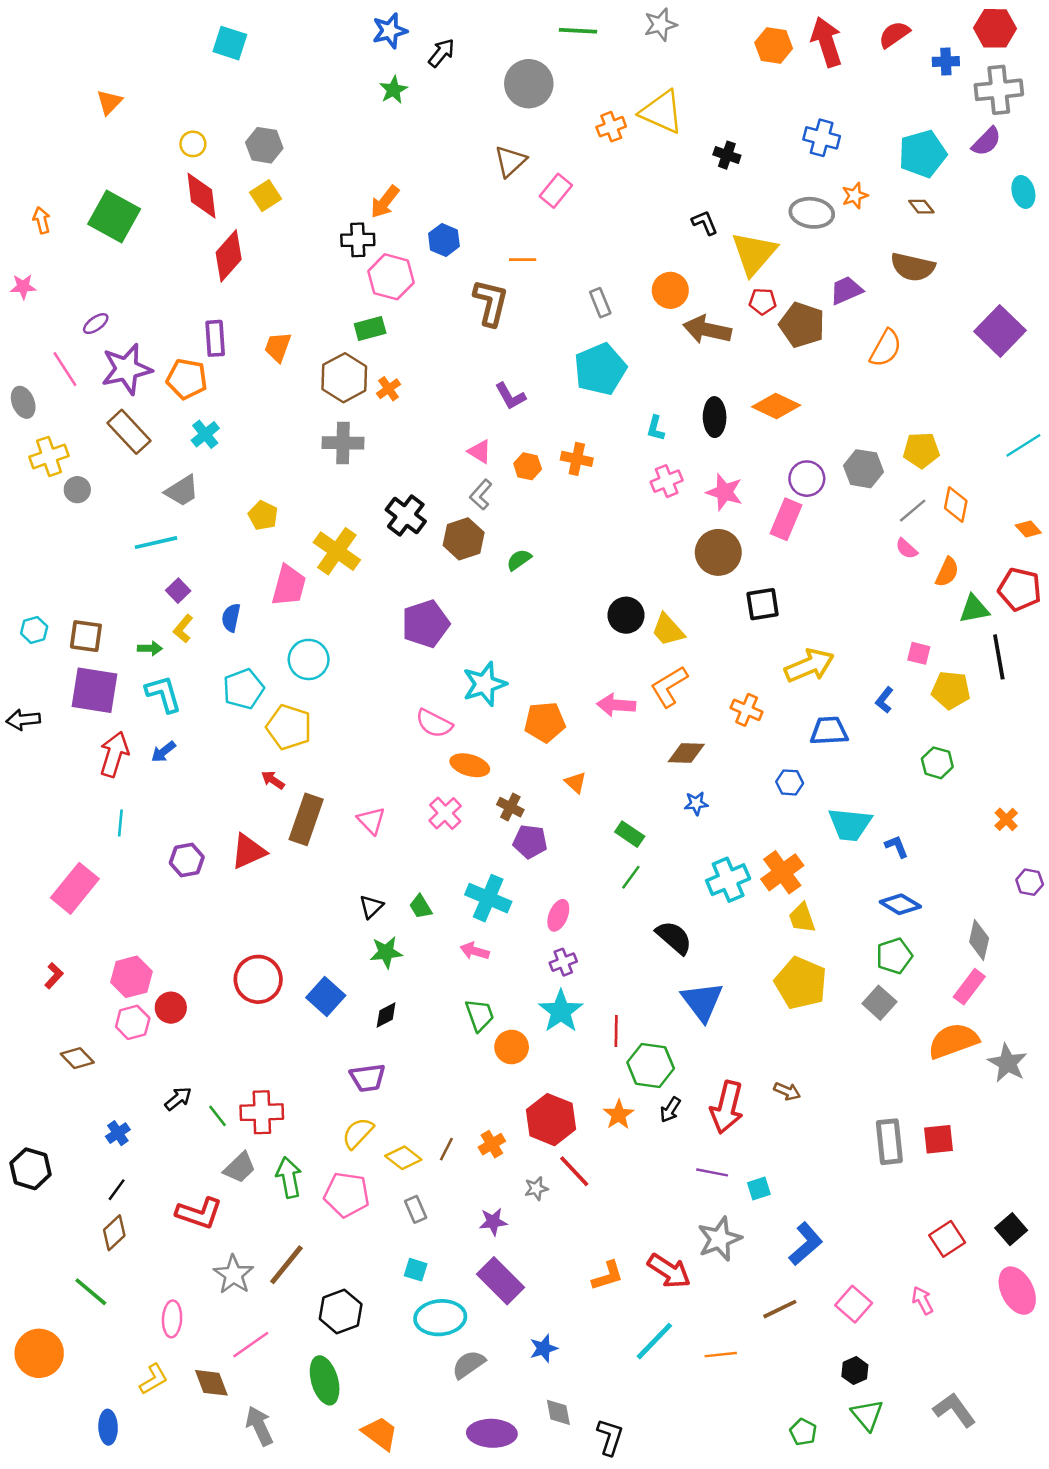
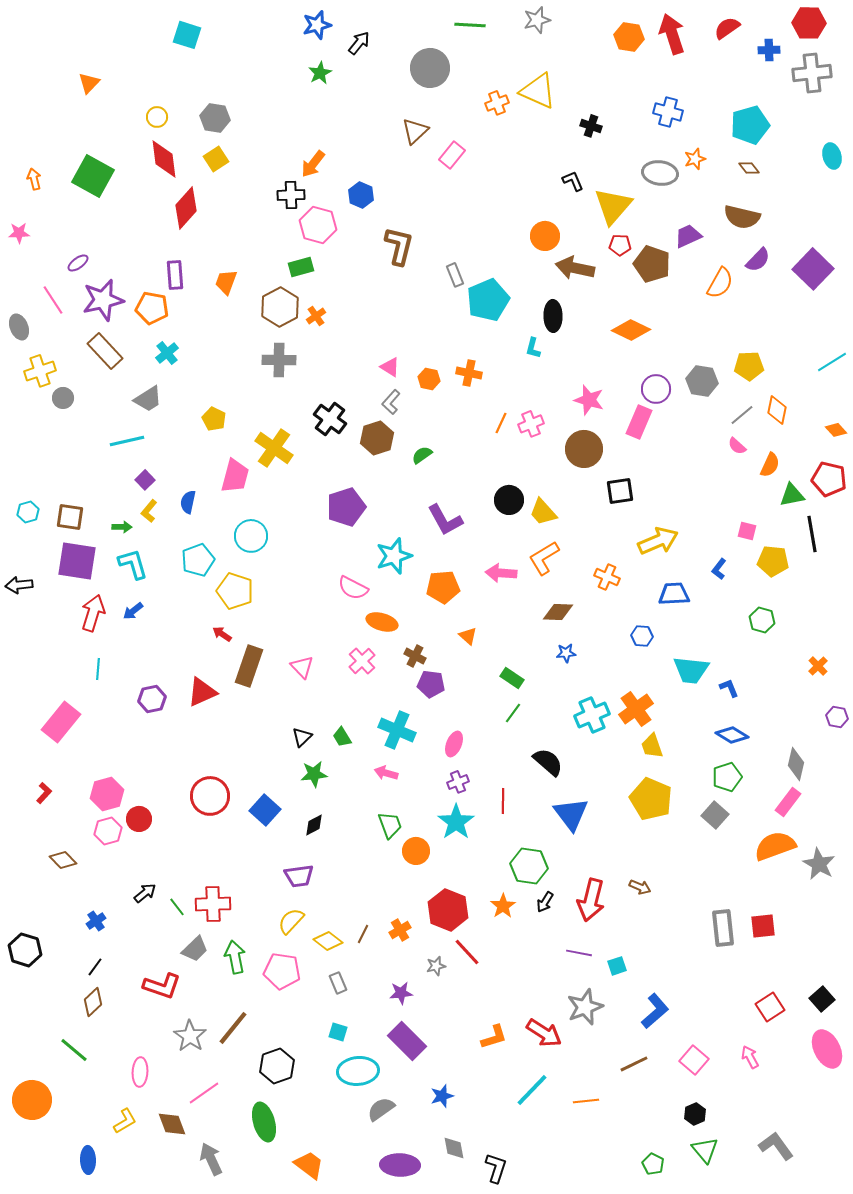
purple semicircle: (986, 141) -> (758, 260), moved
orange line: (523, 260) -> (501, 423), moved, turned -65
gray rectangle: (600, 303) -> (455, 275), moved
purple L-shape: (510, 396) -> (445, 520), moved, size x1.4
black ellipse: (715, 417) -> (553, 316), moved
pink cross: (667, 481) -> (531, 424), moved
red line: (616, 1031) -> (503, 801), moved

